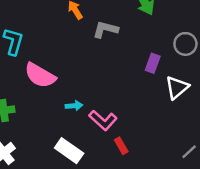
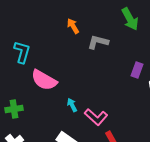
cyan arrow: (74, 106) -> (72, 105), turned -112

